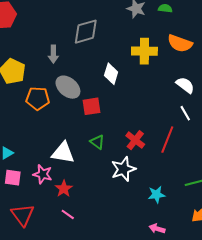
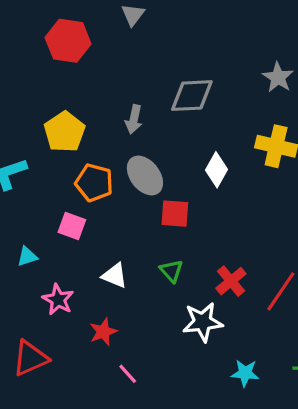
white triangle: (63, 153) -> (115, 276), size x0.7
pink star: (43, 174) -> (58, 300), moved
pink square: (13, 178) -> (72, 226), moved
pink line: (68, 214) -> (128, 374), moved
red triangle: (23, 215) -> (30, 358), turned 30

